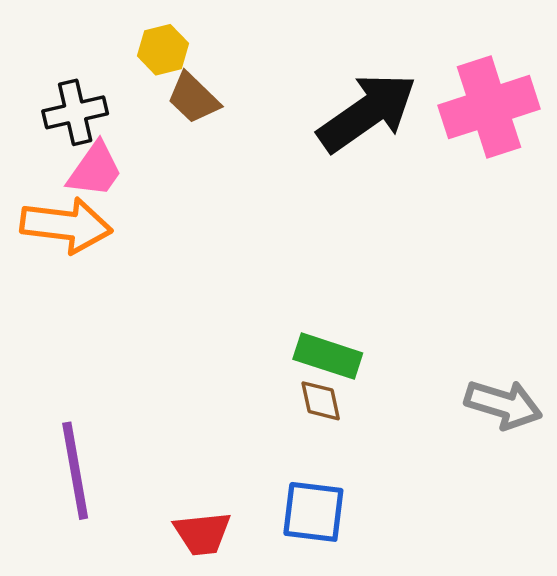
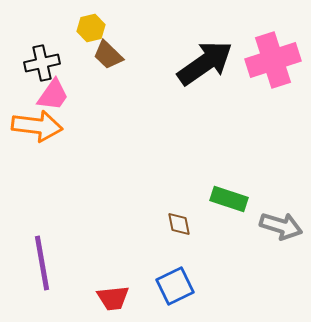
green rectangle: (328, 356) -> (229, 199), moved
blue square: (313, 512) -> (175, 286), turned -33

